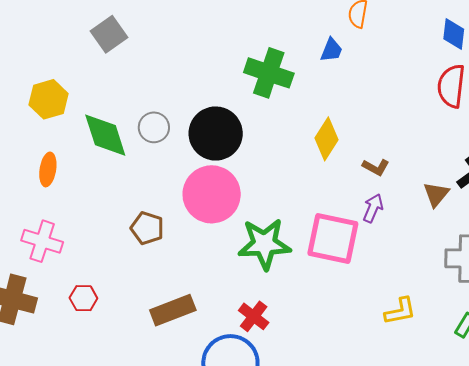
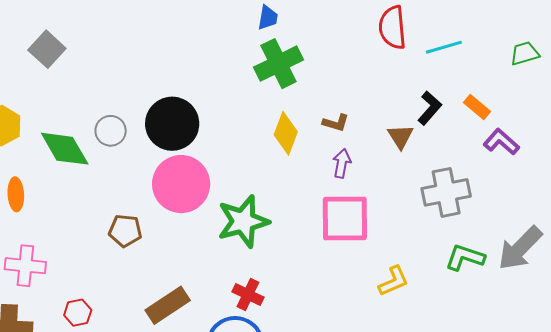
green cross: (269, 73) -> (279, 64), moved, turned -33
yellow diamond: (327, 139) -> (286, 133), moved
pink square: (333, 239) -> (345, 219), moved
yellow L-shape: (400, 311) -> (394, 281), moved

